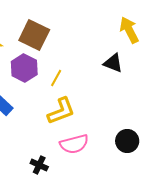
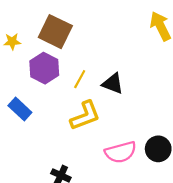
black triangle: (113, 63) -> (113, 84), moved
pink semicircle: (74, 144) -> (121, 152), moved

